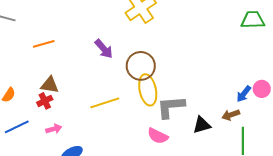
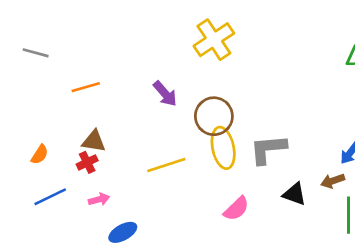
gray L-shape: (171, 107) -> (268, 149), moved
black triangle: (202, 125) -> (294, 194), turned 36
pink semicircle: (158, 136) -> (236, 209), turned -70

